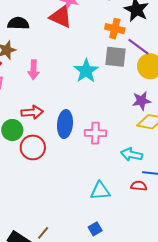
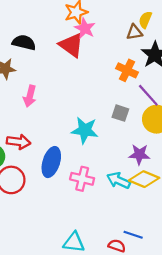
gray square: (116, 57) -> (120, 113), moved, size x0.7
cyan star: (86, 71) -> (85, 130), moved, turned 30
cyan arrow: (132, 154) -> (119, 180), moved

